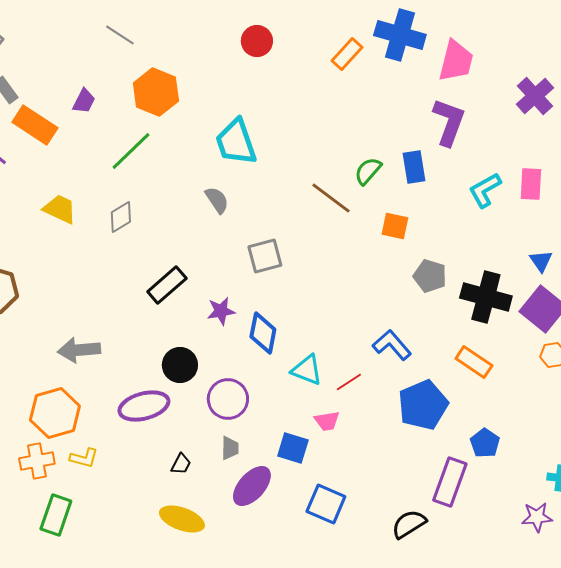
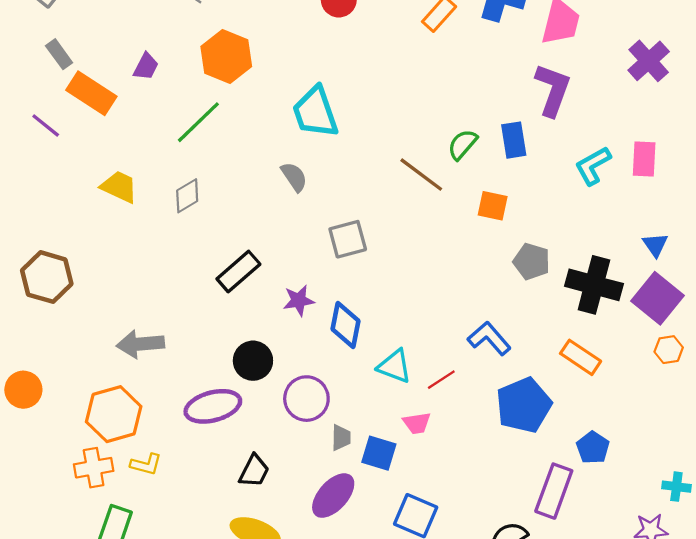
gray trapezoid: (230, 448) -> (341, 438), moved
black trapezoid: (181, 464) -> (254, 471), size x1.4

